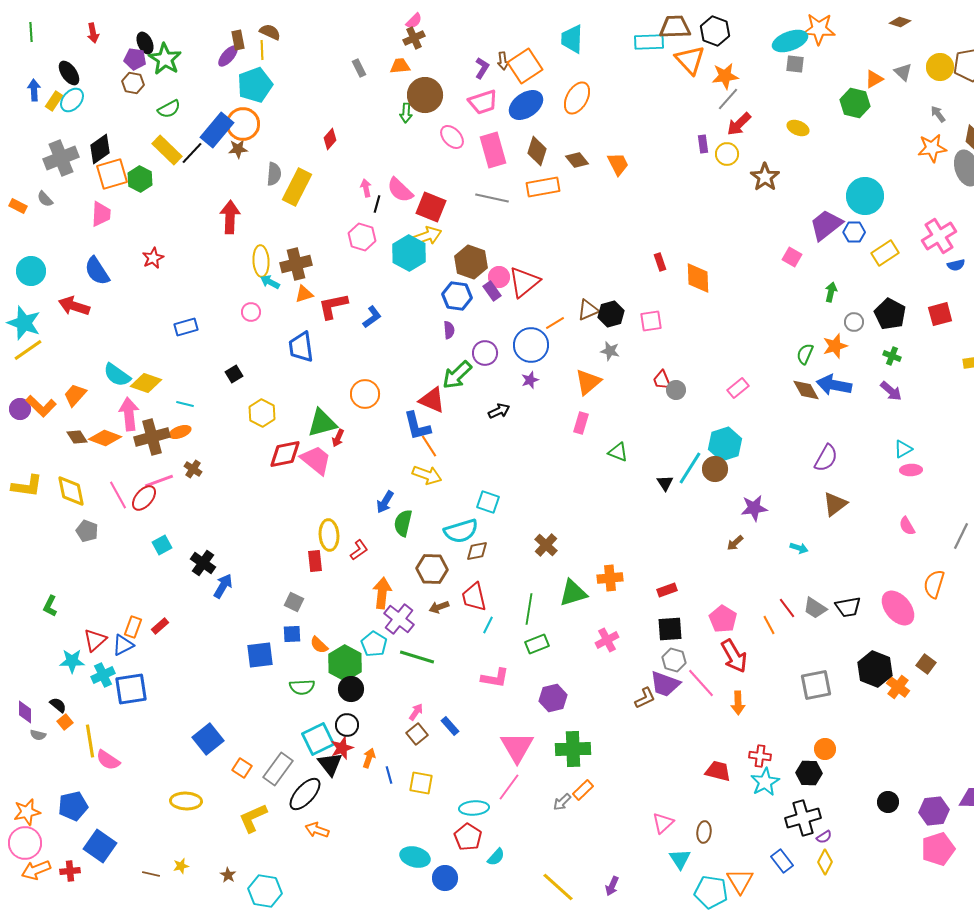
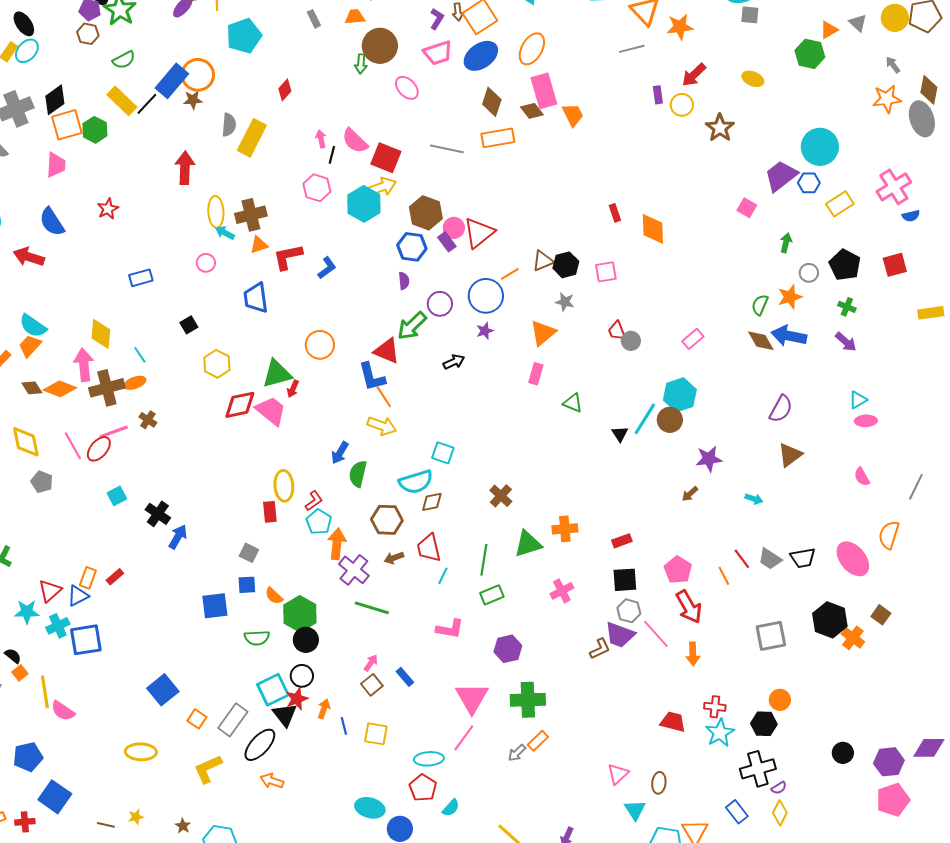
cyan pentagon: (255, 85) -> (244, 36), moved
gray line: (728, 99) -> (632, 49), moved, turned 35
pink rectangle: (493, 150) -> (544, 91), moved
cyan semicircle: (117, 375) -> (33, 326), moved
yellow diamond: (146, 383) -> (101, 334), turned 76
cyan line: (185, 404) -> (140, 355), turned 42
cyan pentagon: (374, 644) -> (319, 522), moved

